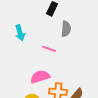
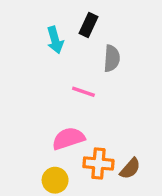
cyan arrow: (20, 33) -> (55, 40), moved

